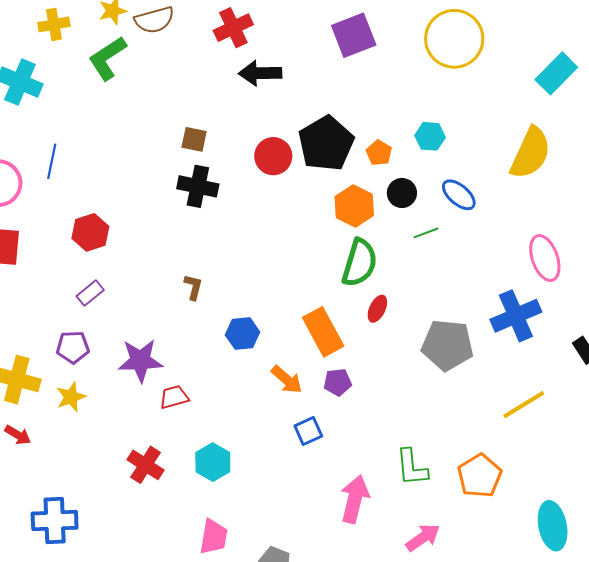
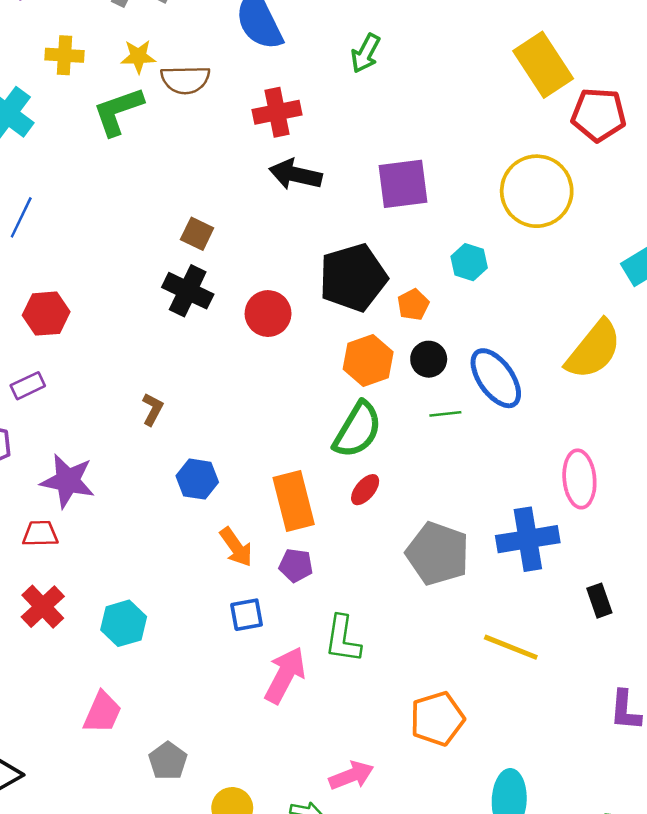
purple square: (354, 35) -> (403, 184), moved
cyan hexagon: (430, 136) -> (469, 262), moved
red circle: (273, 156) -> (268, 314), moved
blue ellipse: (459, 195) -> (496, 378), size x1.4
red trapezoid: (174, 397) -> (40, 534), moved
yellow line: (524, 405) -> (511, 647), turned 39
green L-shape: (412, 467) -> (343, 639), moved
pink arrow: (355, 499) -> (285, 675), moved

